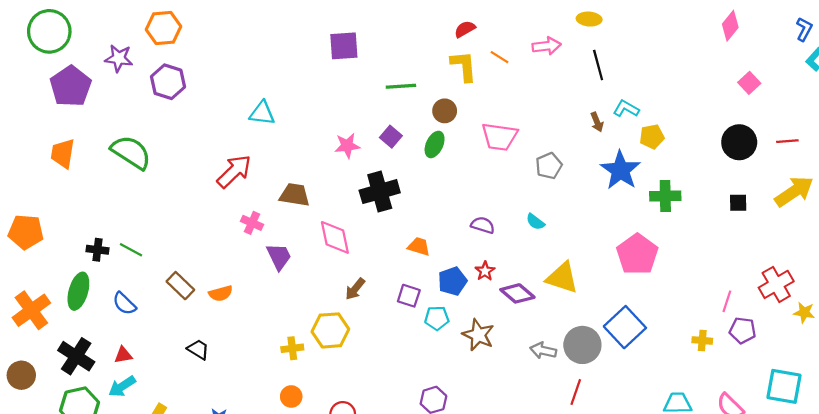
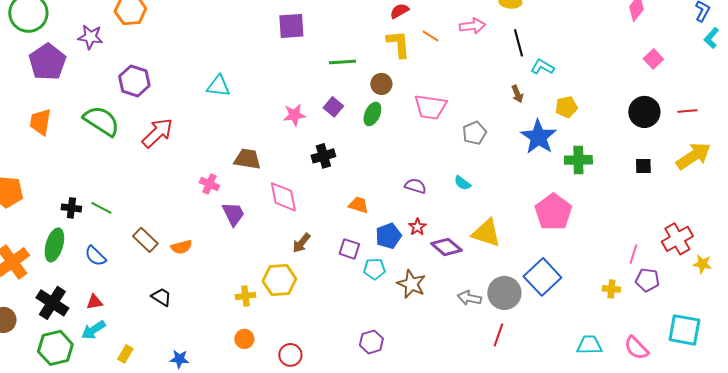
purple hexagon: (168, 82) -> (134, 81), moved
cyan L-shape: (626, 109) -> (542, 67), moved
red arrow: (234, 171) -> (157, 133), moved
black cross: (380, 192) -> (323, 156), size x0.7

